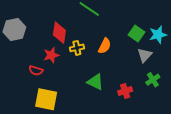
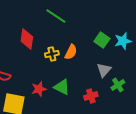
yellow cross: (77, 48) -> (52, 54), moved
red star: (51, 55) -> (39, 89), moved
gray triangle: (145, 55) -> (104, 70), moved

